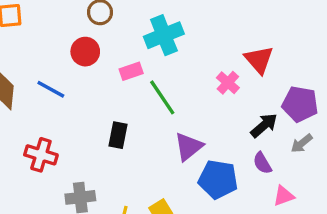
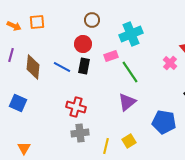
black rectangle: (118, 135) -> (84, 66), moved
purple triangle: (189, 147) -> (127, 102), moved
red cross: (41, 155) -> (76, 107), moved

